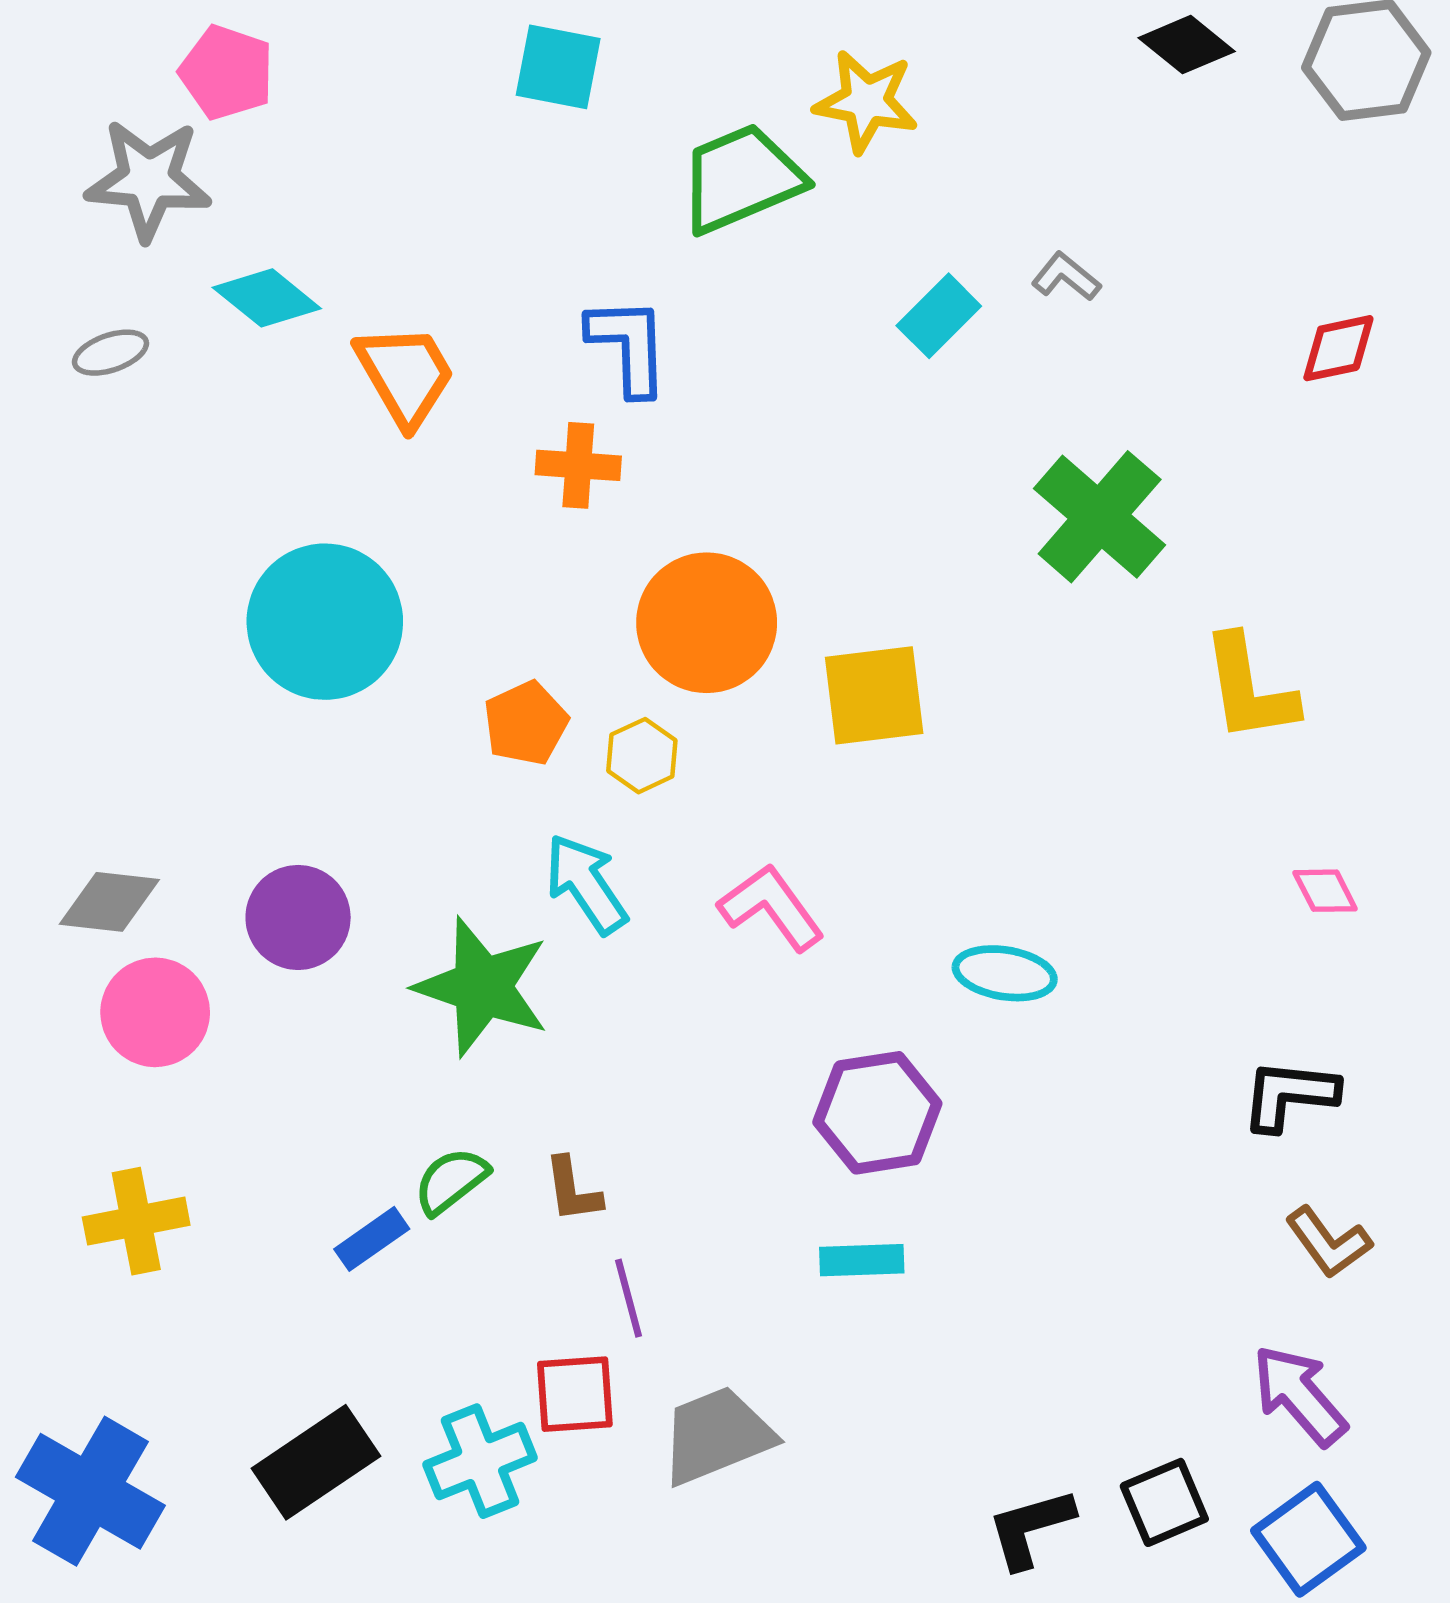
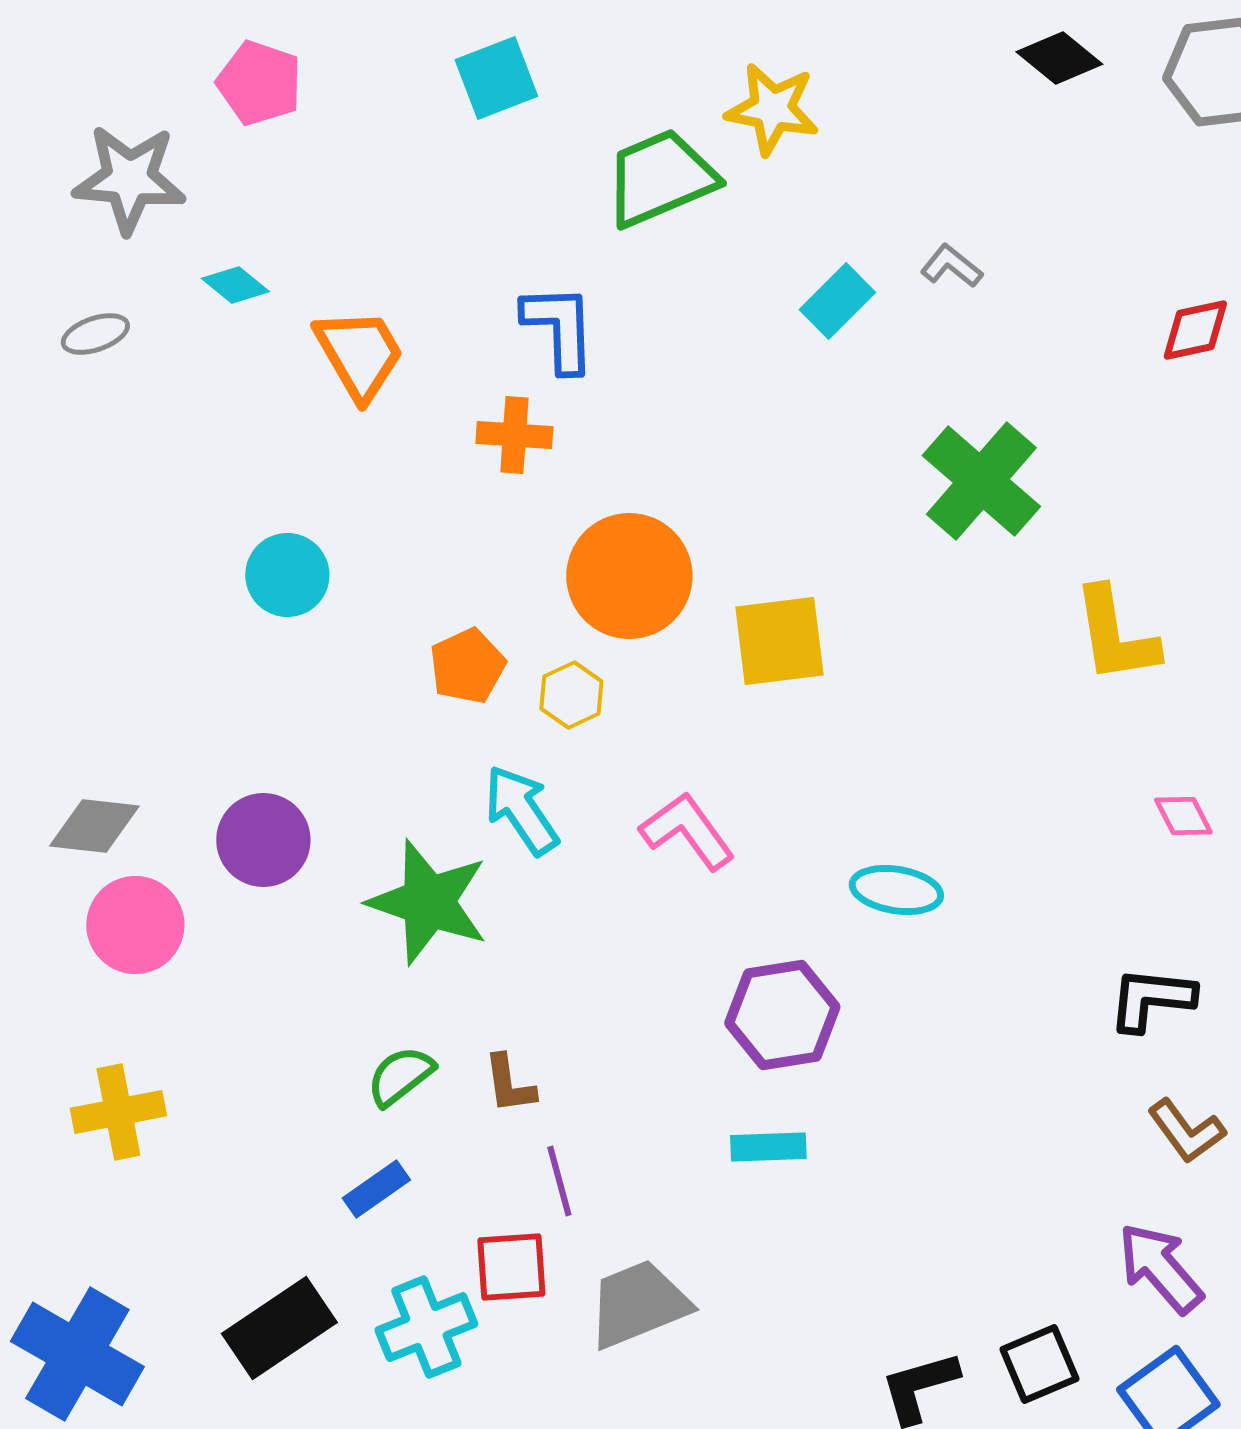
cyan square: (558, 67) -> (496, 78), turned -32
pink pentagon: (227, 72) -> (259, 83), moved
cyan diamond: (267, 298) -> (235, 285), size x0.7
cyan circle: (325, 622) -> (287, 575), size x0.6
blue rectangle: (372, 1239) -> (376, 1189), moved

